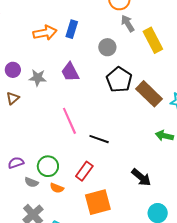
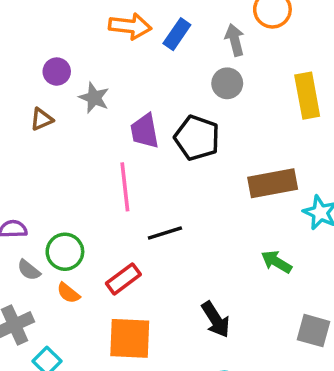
gray arrow: (128, 23) -> (235, 40), moved
purple trapezoid: (70, 72) -> (145, 131), moved
black pentagon: (119, 80) -> (197, 138), moved, turned -30
brown rectangle: (149, 94) -> (273, 183), turned -72
black line: (99, 139) -> (165, 233), turned -54

